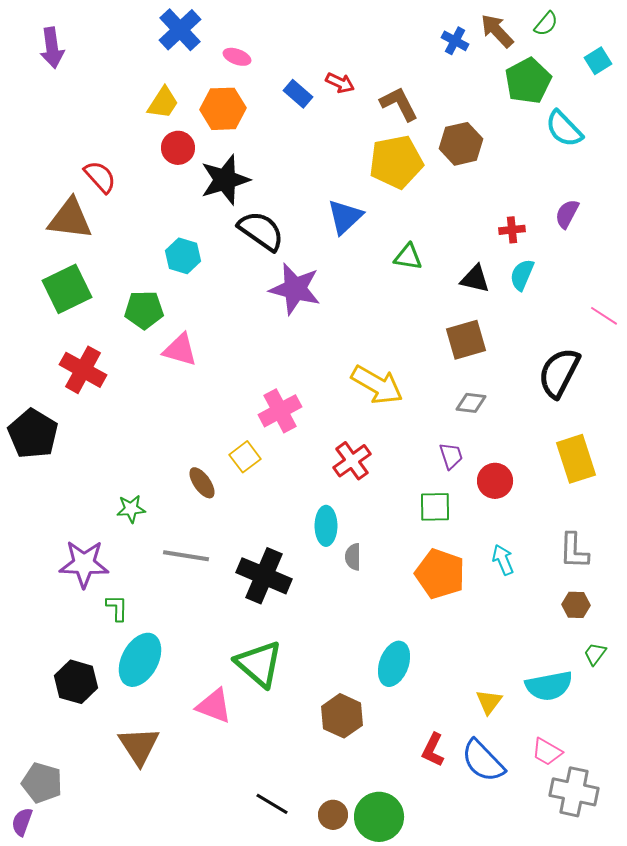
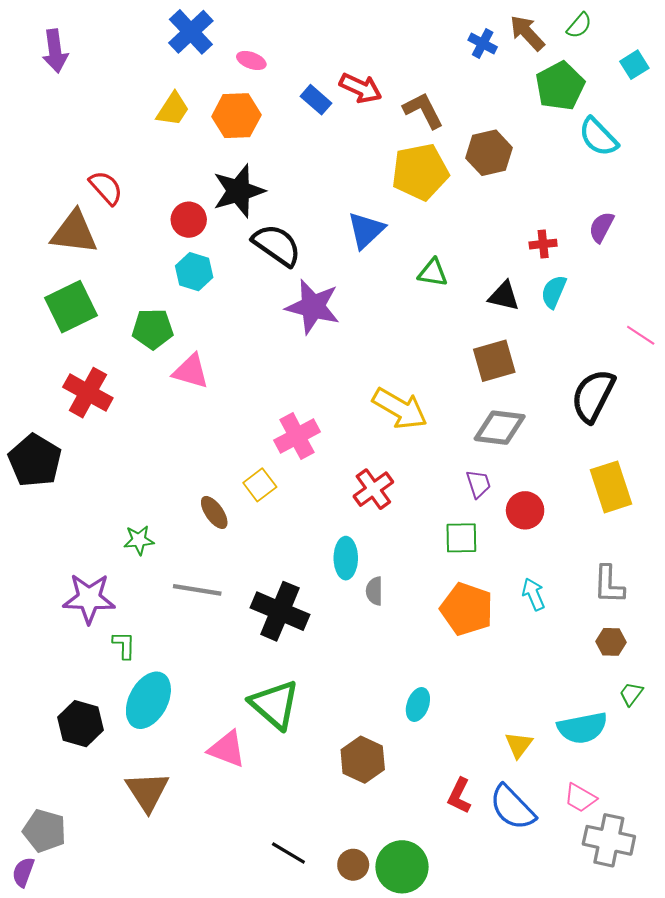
red arrow: (340, 83) -> (361, 88), size x1.4
red circle: (178, 148) -> (189, 220), moved
gray diamond: (471, 403) -> (500, 428), size x1.6
cyan ellipse: (394, 664) -> (418, 704), size x0.7

